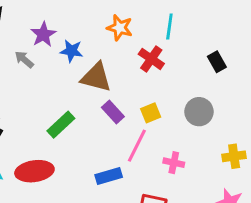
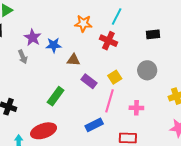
cyan line: (169, 26) -> (117, 16), turned 30
gray arrow: (24, 59) -> (23, 57), turned -144
black rectangle: (217, 62) -> (153, 34), turned -56
brown triangle: (96, 77) -> (73, 60), size x0.6

